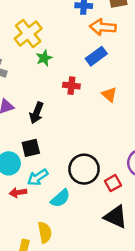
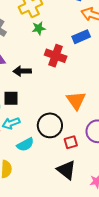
red cross: (71, 86) -> (56, 56), size x1.5
orange triangle: (109, 94) -> (76, 100), moved, size x1.5
black arrow: (36, 113) -> (22, 71), turned 54

